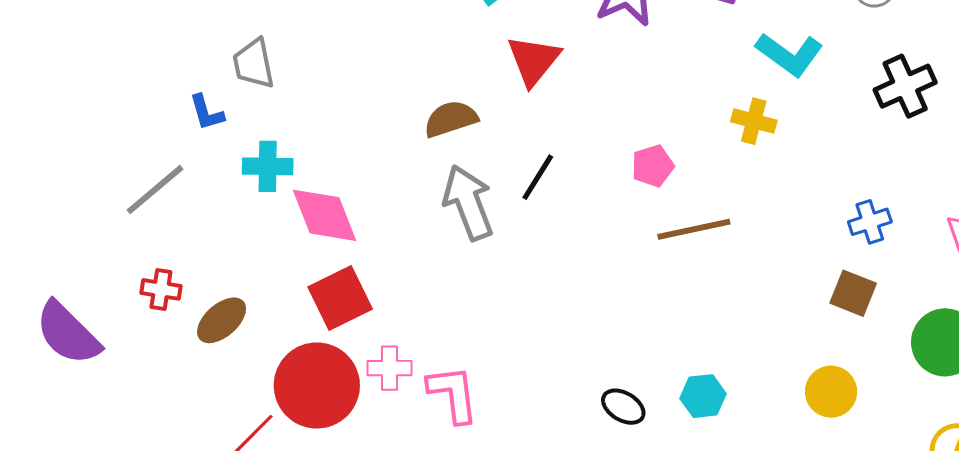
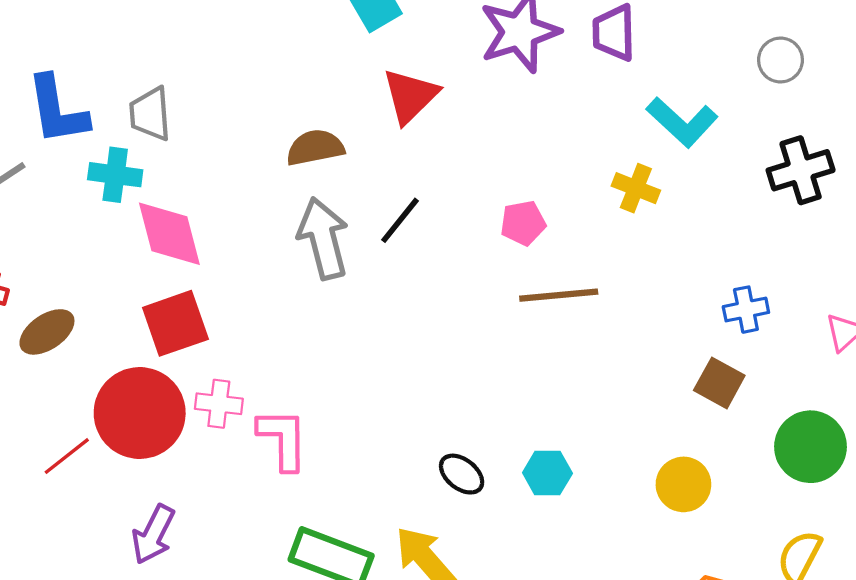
gray trapezoid: (254, 64) -> (150, 114), moved
blue L-shape: (207, 113) -> (57, 110), size x1.8

